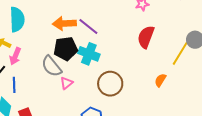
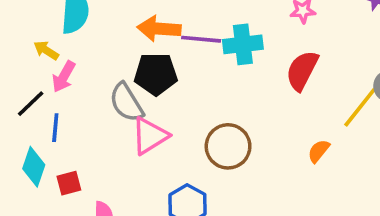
purple line: (88, 27) -> (201, 39), turned -40
cyan cross: (89, 54) -> (243, 44), moved, turned -35
pink triangle: (66, 83) -> (150, 136), size x1.6

